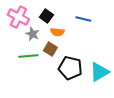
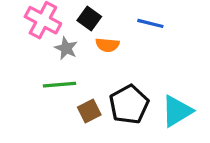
brown square: (50, 49) -> (89, 111), moved, turned 32
black pentagon: (70, 68) -> (129, 104), turned 30

